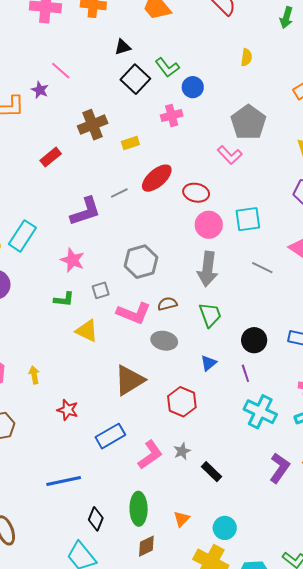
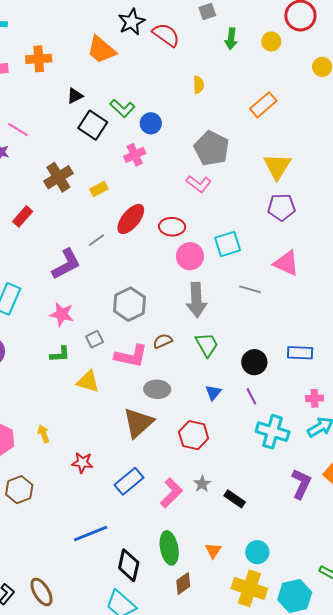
gray ellipse: (164, 341) -> (157, 389), moved
black diamond: (96, 519) -> (129, 565), size x1.4

